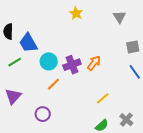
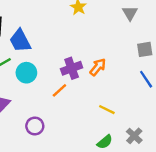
cyan circle: (49, 61) -> (26, 73), moved
orange line: (53, 84) -> (59, 90), moved
yellow line: (103, 98) -> (107, 110), turned 64

